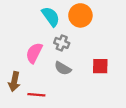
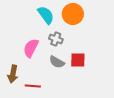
red square: (100, 66) -> (78, 60), moved

